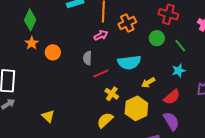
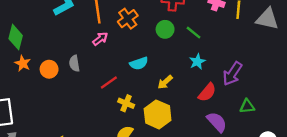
gray semicircle: (87, 58) -> (74, 63), moved
cyan semicircle: (129, 62) -> (139, 63), size x0.7
red semicircle: (172, 97) -> (207, 92), moved
purple semicircle: (171, 121) -> (217, 122), moved

